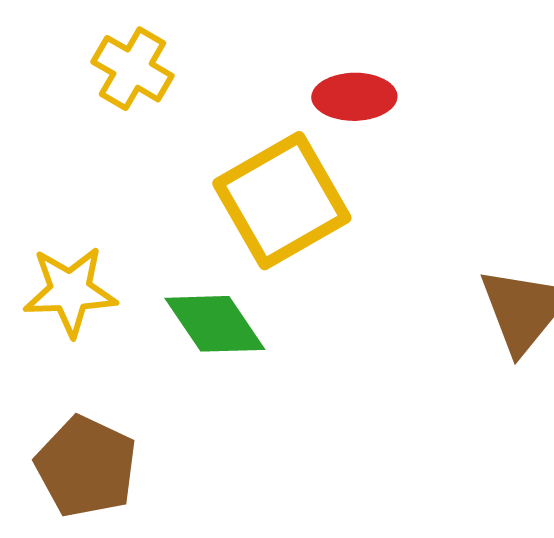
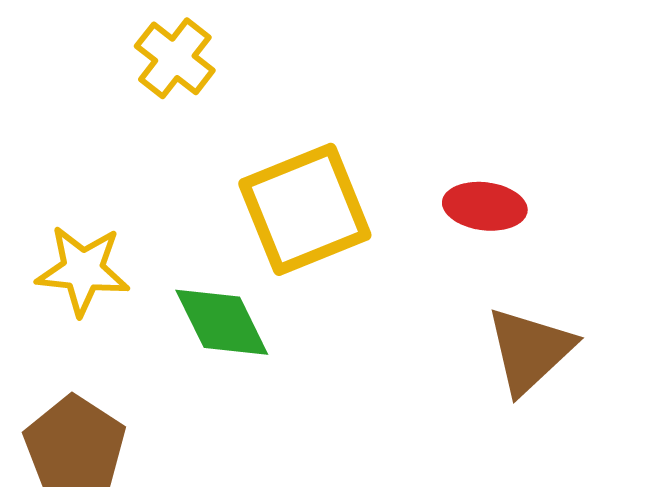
red ellipse: (354, 97) -> (485, 206), moved

